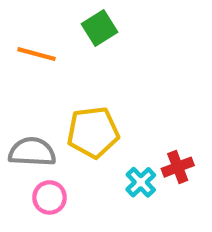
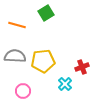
gray semicircle: (32, 152) -> (15, 56), moved
red cross: (178, 167) -> (82, 67), moved

